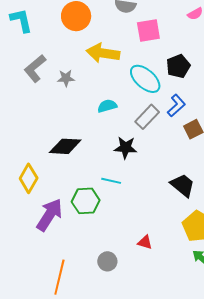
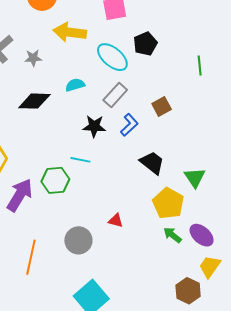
blue L-shape: (176, 105) -> (129, 125), moved
black diamond: (65, 146) -> (34, 101), moved
gray circle: (107, 261) -> (78, 240), size x1.4

